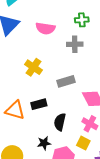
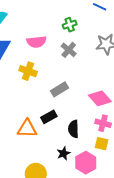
gray cross: (75, 44) -> (69, 50), turned -35
yellow cross: (33, 67) -> (28, 71), moved
gray rectangle: (66, 81) -> (60, 89), moved

